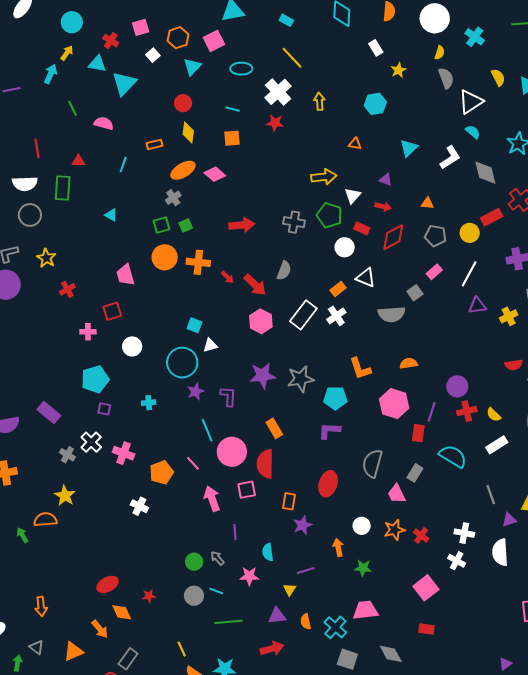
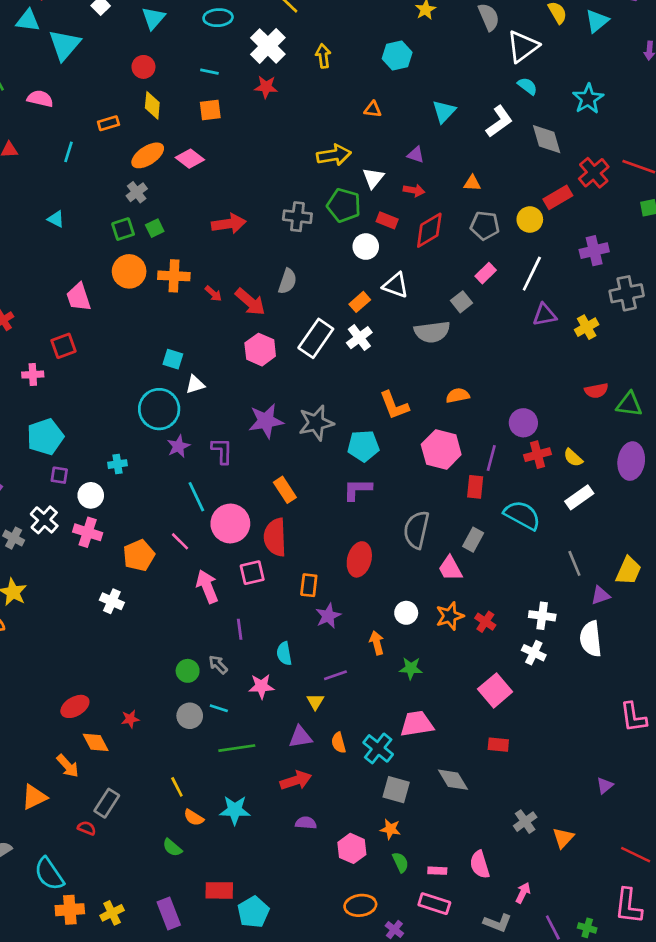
white circle: (132, 346) -> (91, 495), moved

